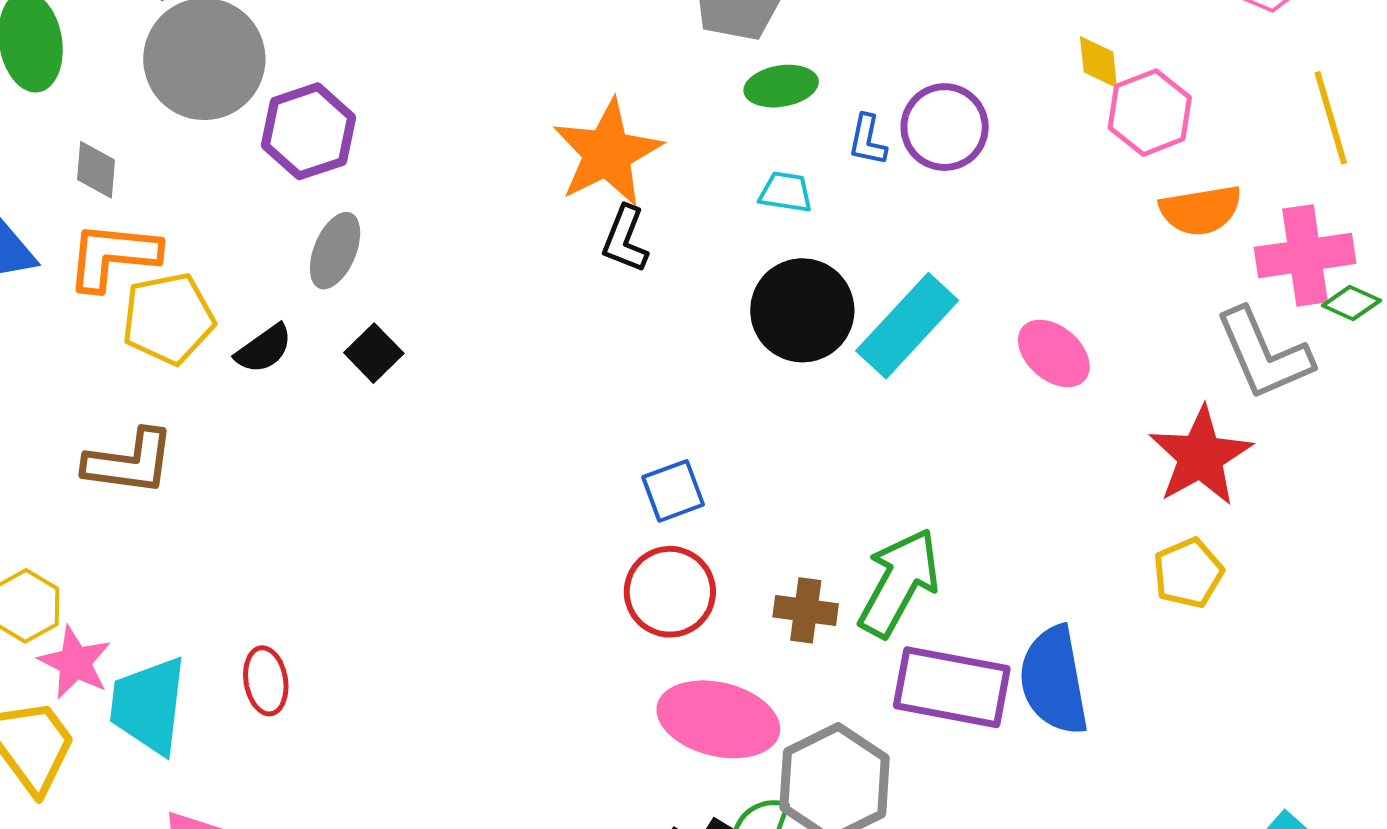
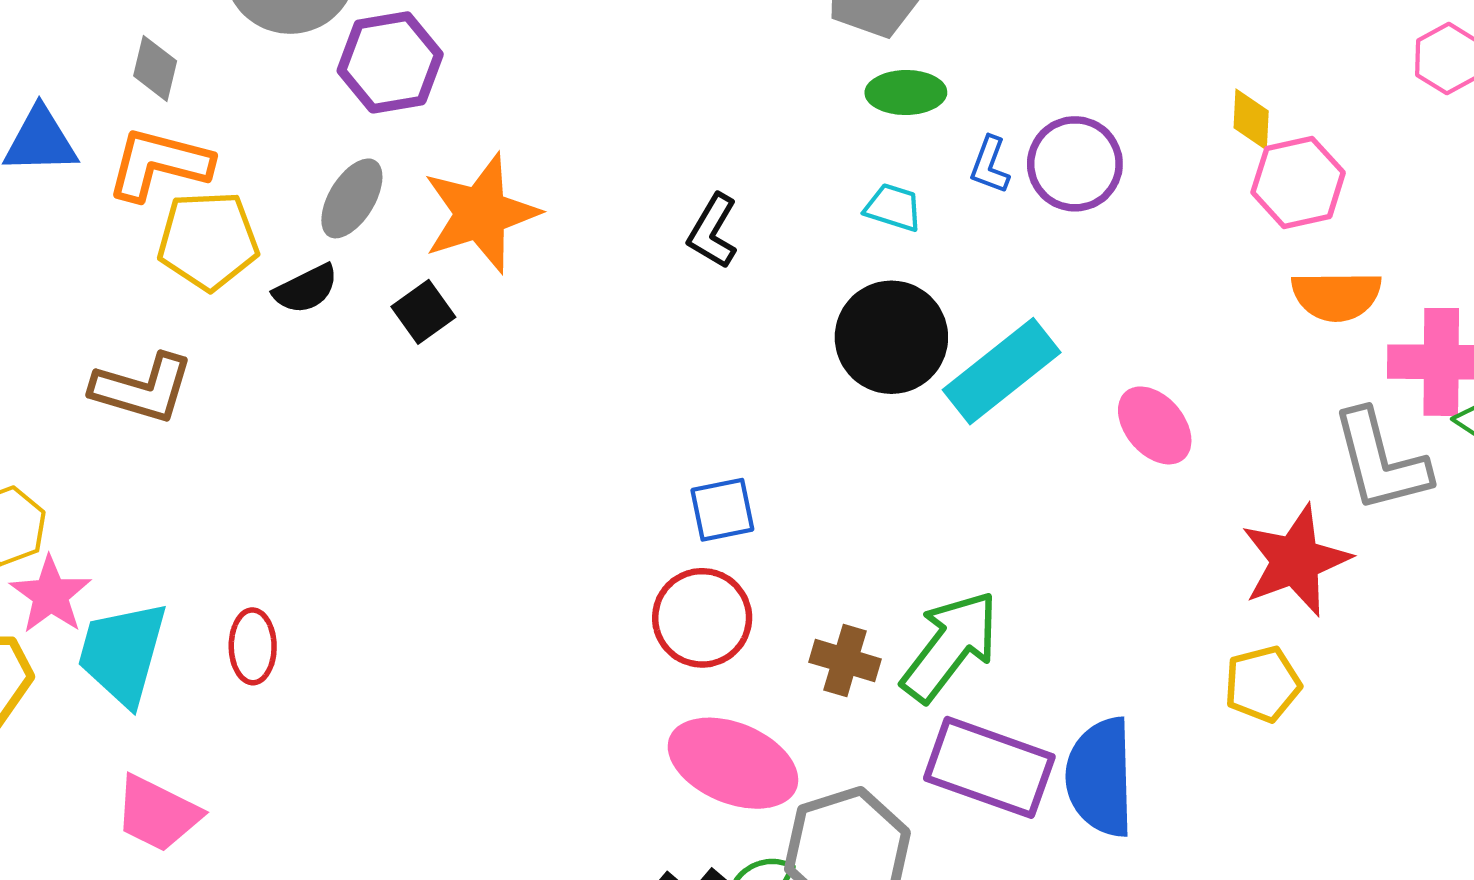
orange star: (607, 153) -> (481, 213), moved
gray ellipse: (335, 251) -> (352, 198), moved

